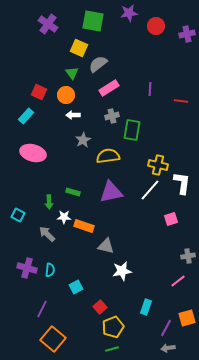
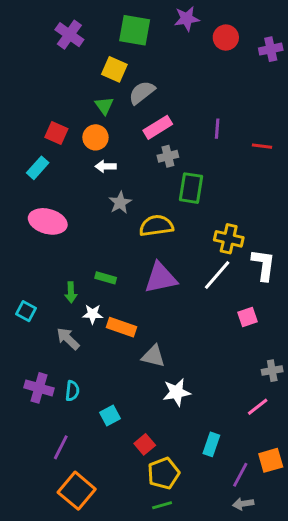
gray cross: (112, 116) -> (168, 156), moved

